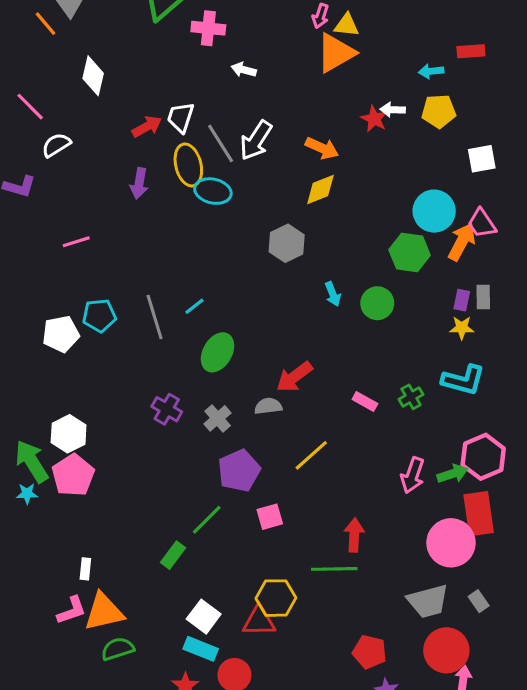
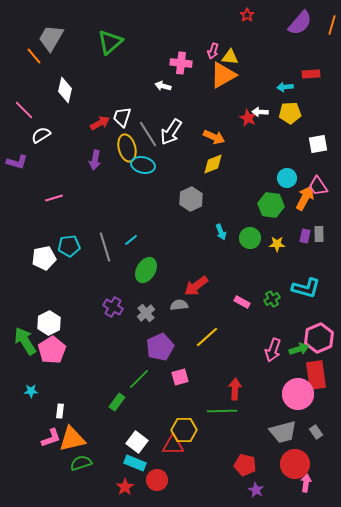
pink cross: (208, 28) -> (181, 63), moved
cyan circle: (434, 211) -> (287, 178), size x0.7
yellow star: (462, 328) -> (277, 244), moved
cyan star: (27, 494) -> (31, 391), moved

